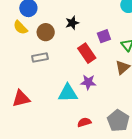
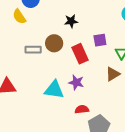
brown circle: (46, 32) -> (54, 43), moved
red semicircle: (84, 122) -> (82, 109), moved

